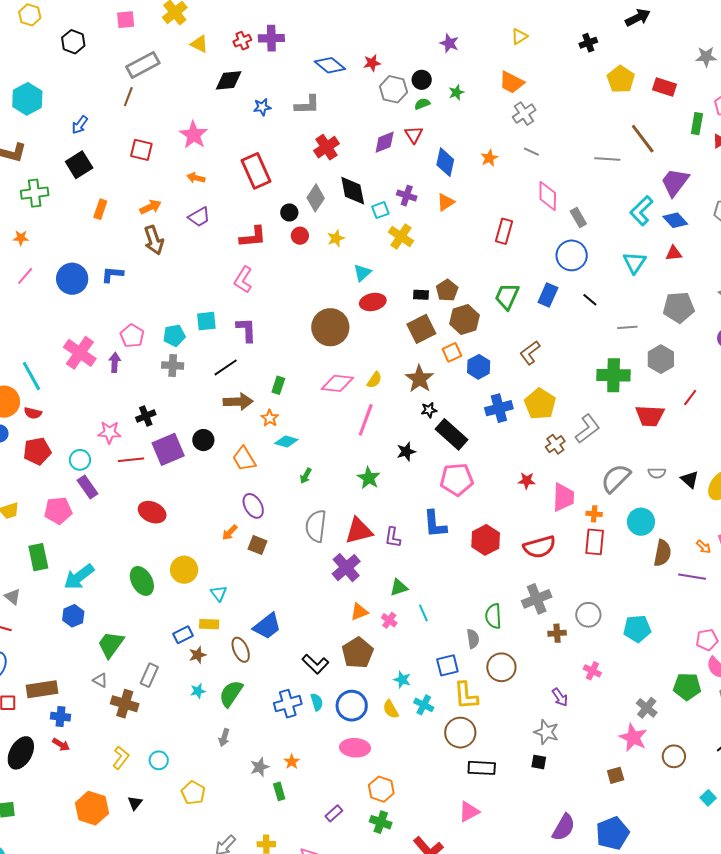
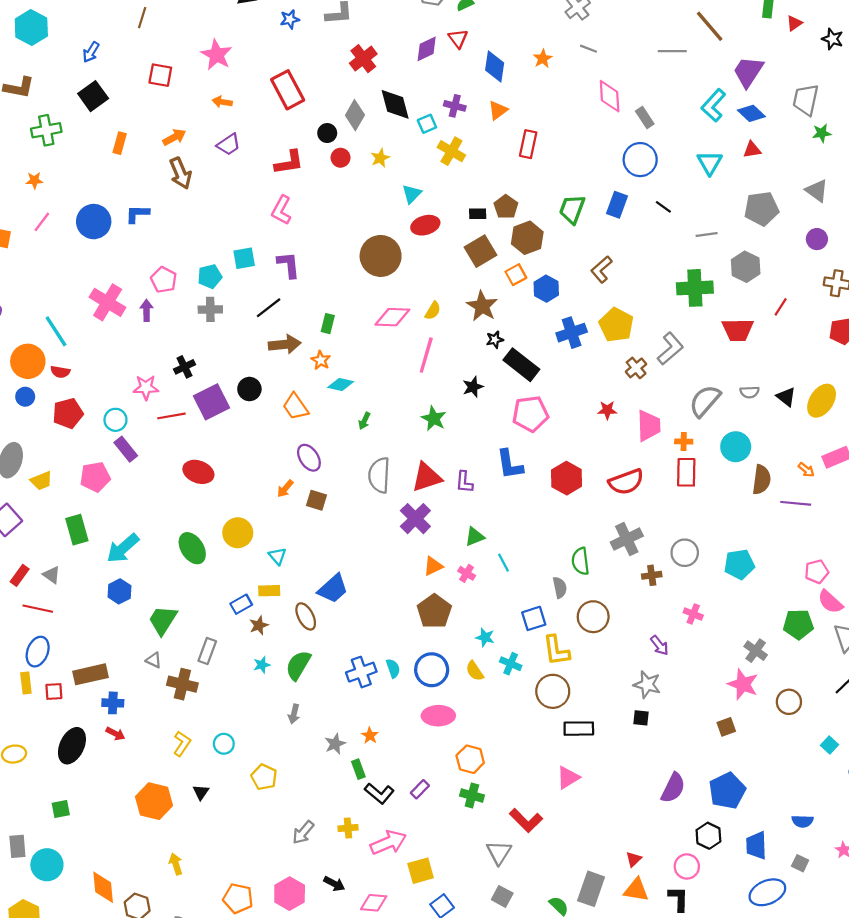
red rectangle: (504, 231) -> (528, 144), moved
black L-shape: (315, 664) -> (379, 793), moved

